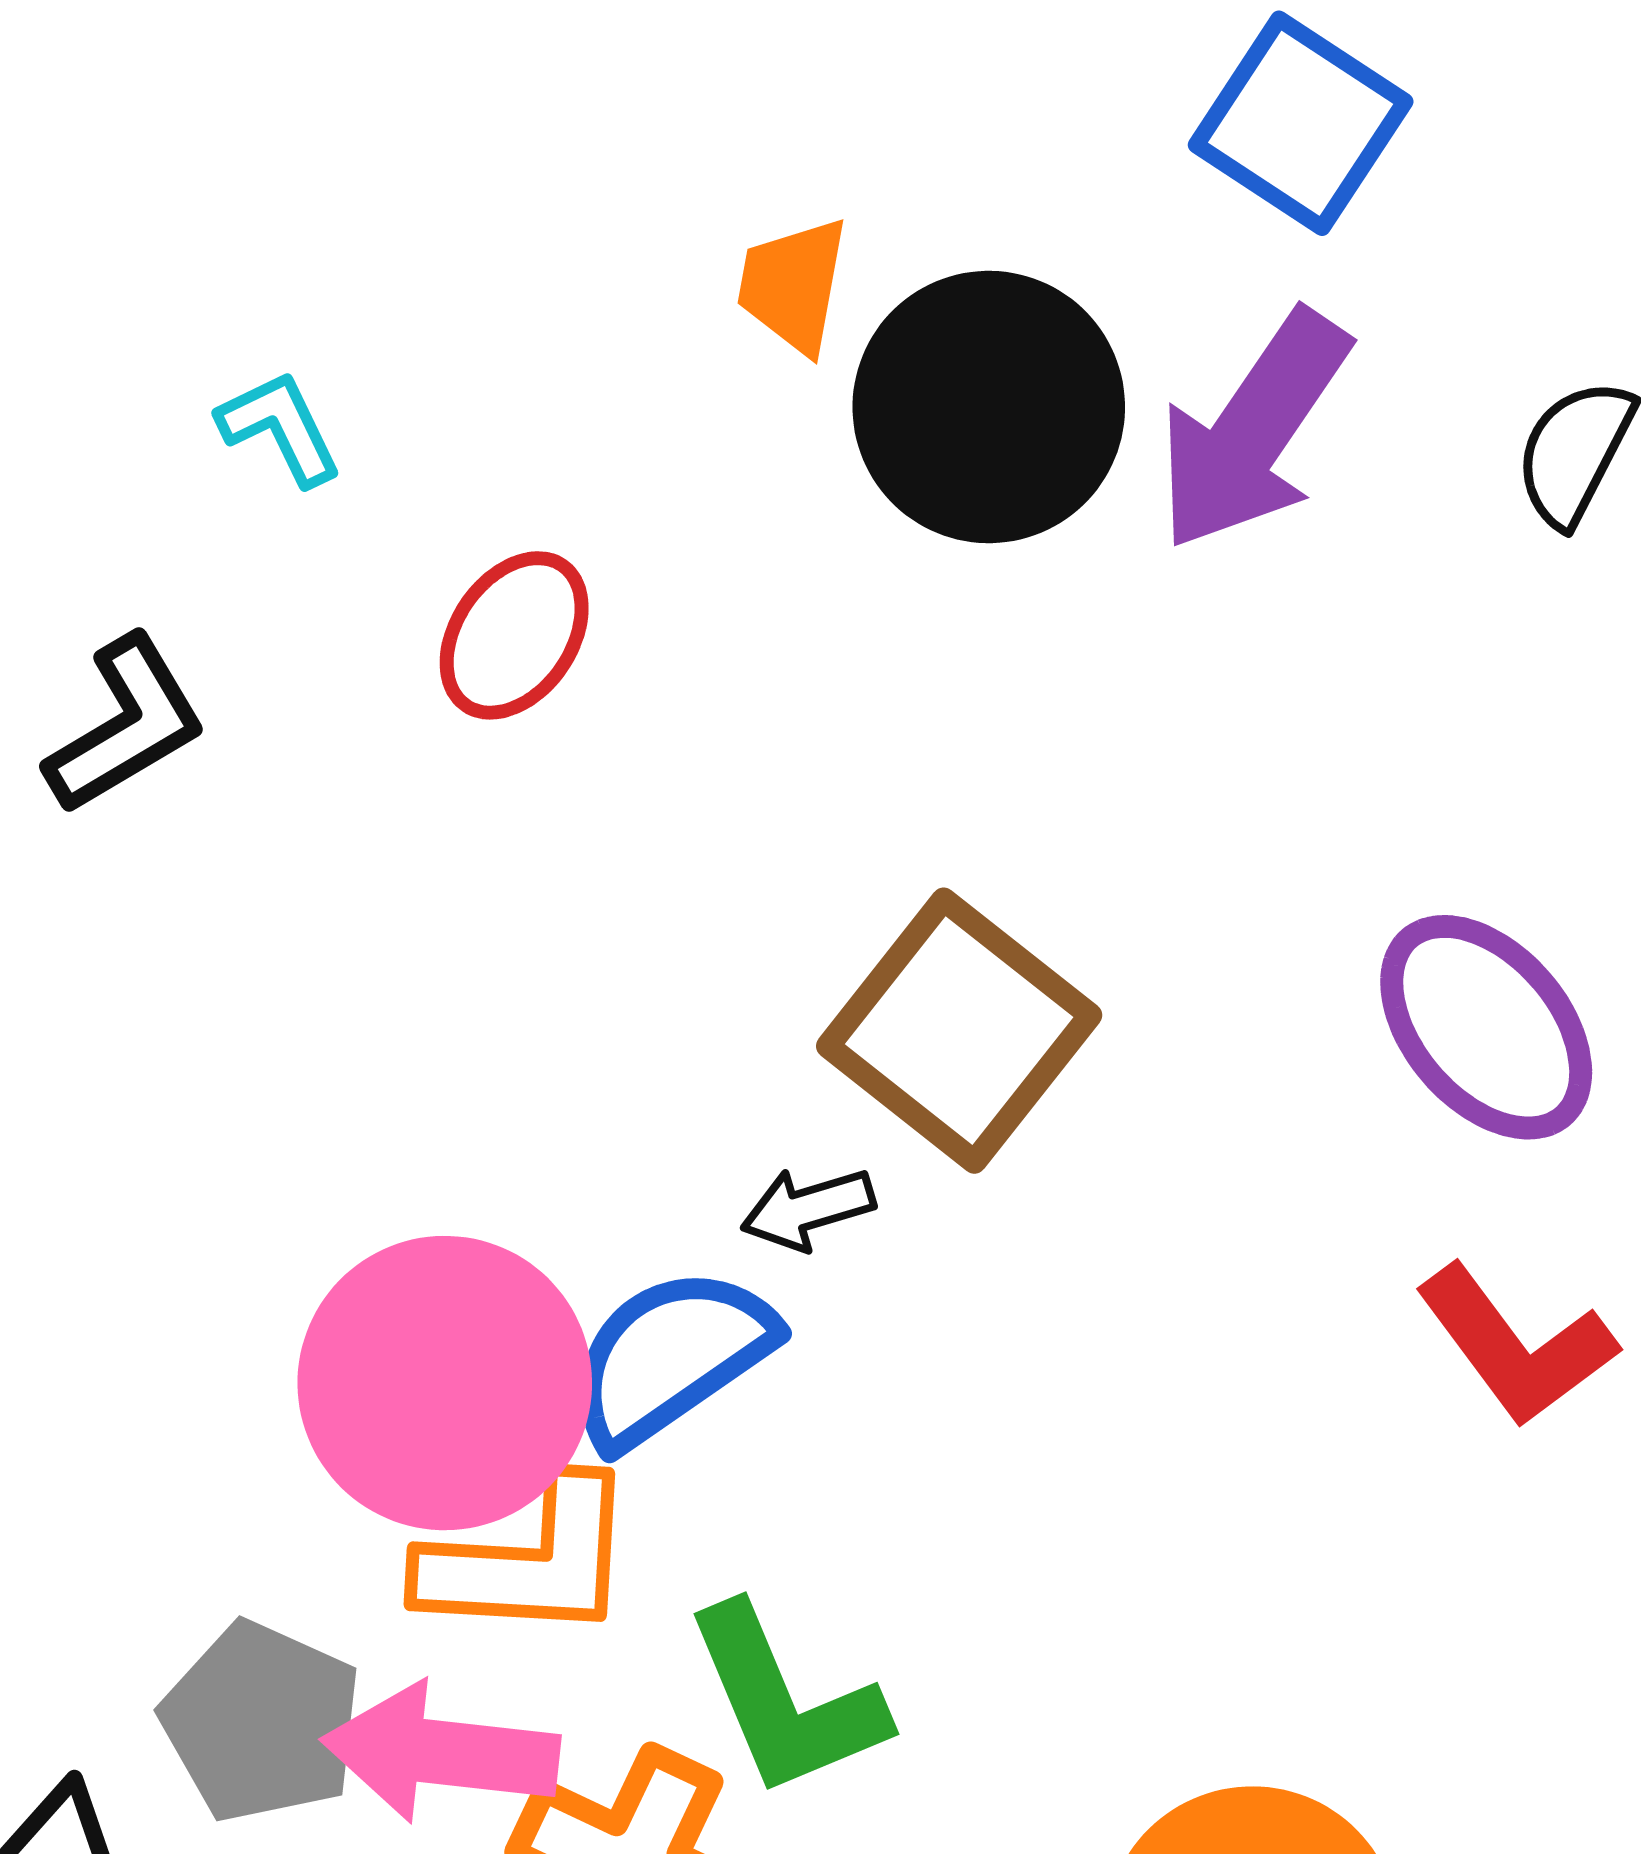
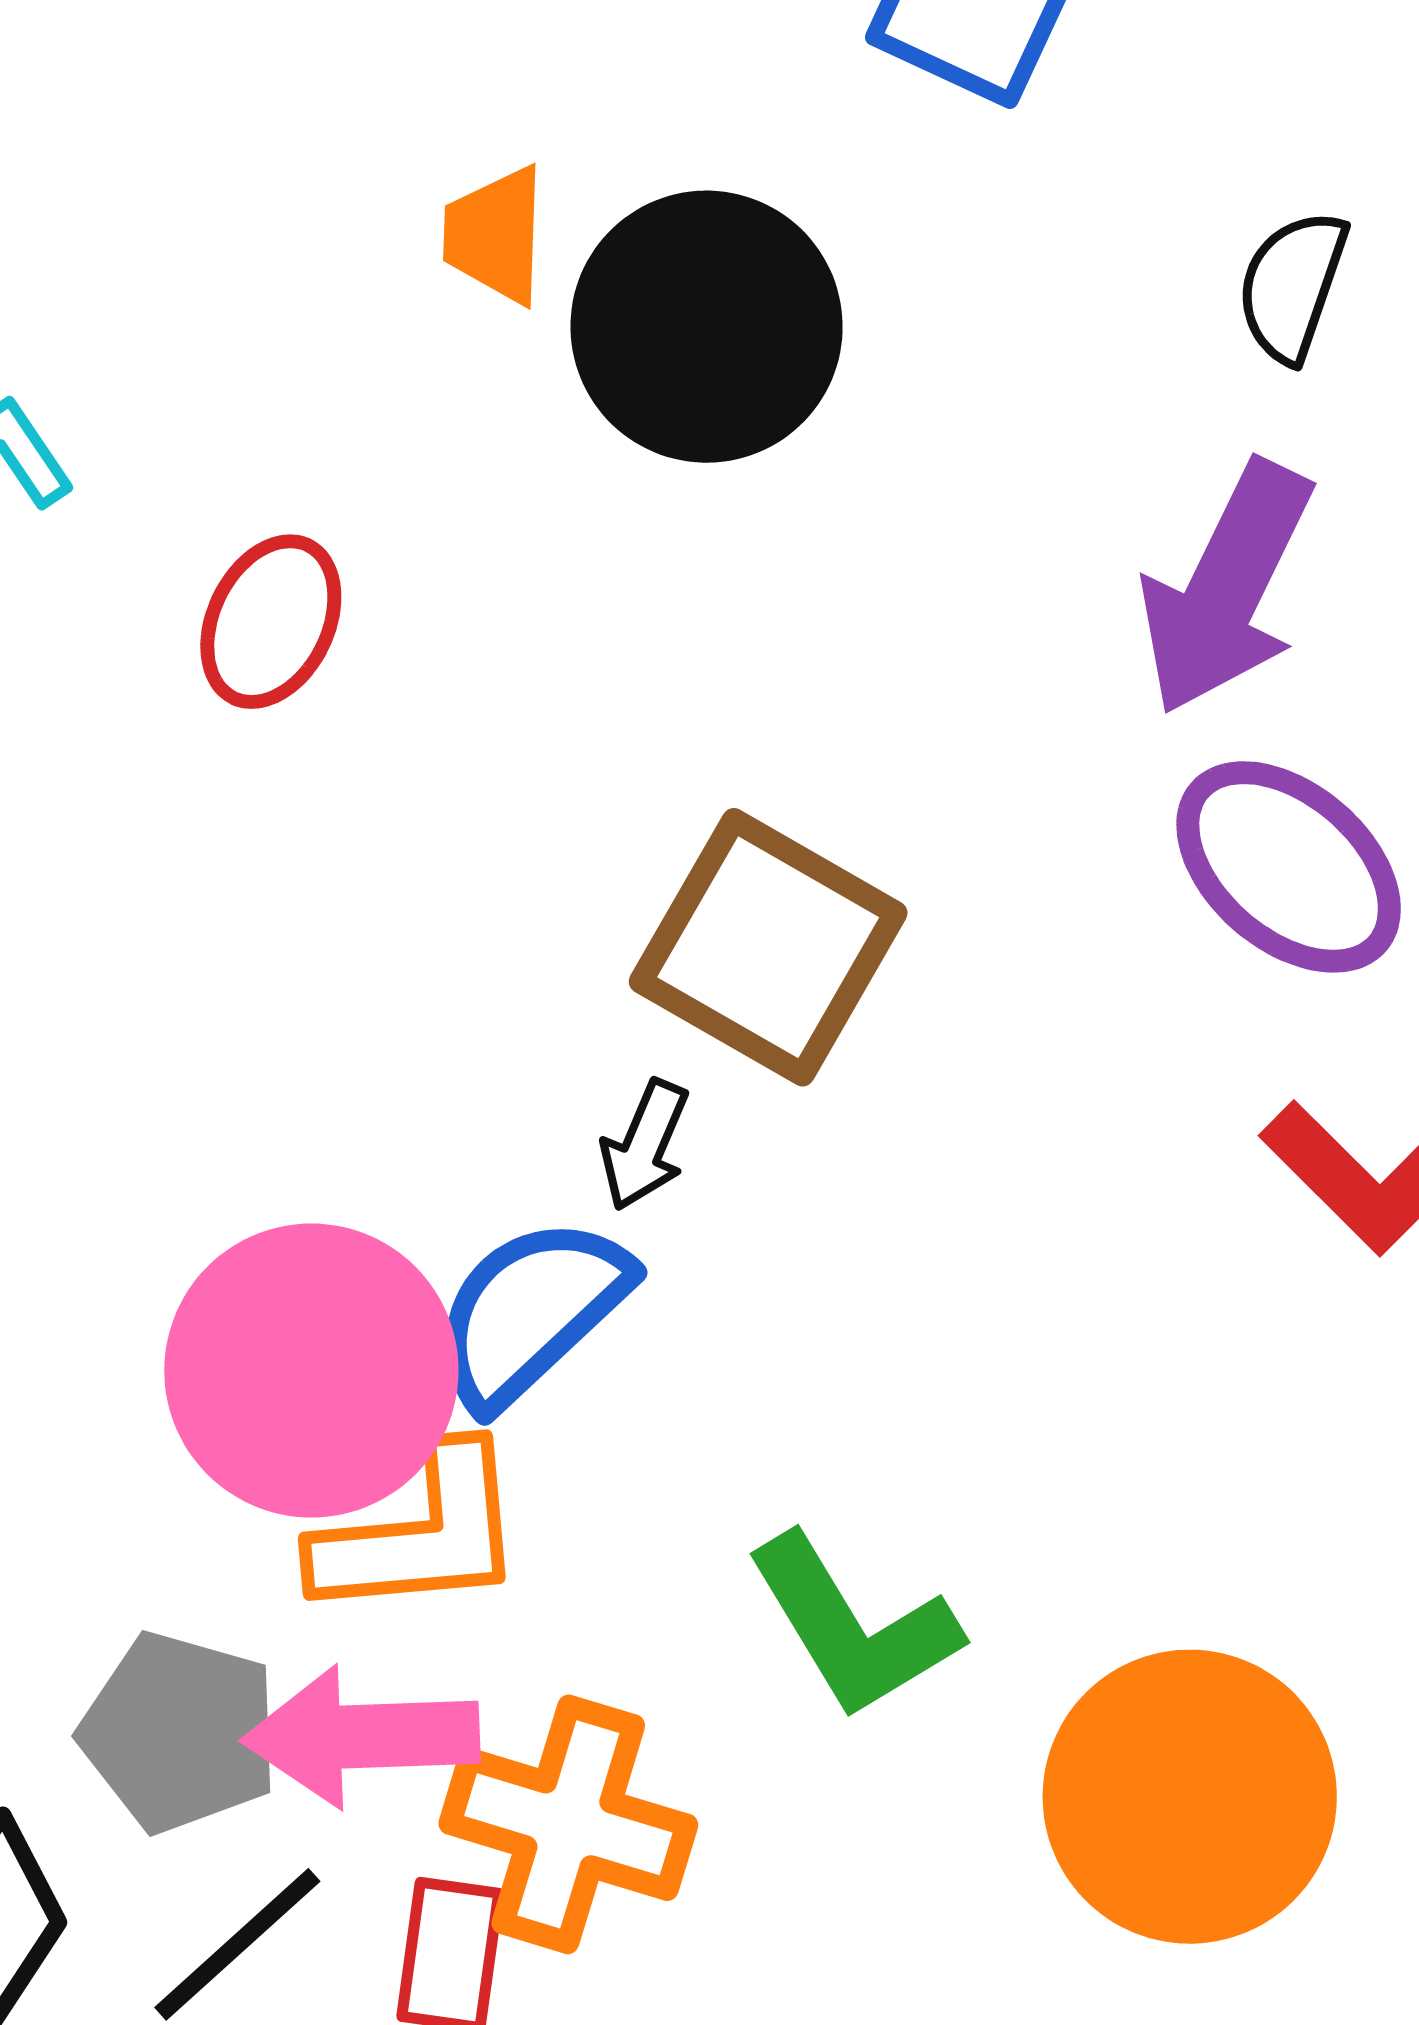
purple arrow: (1253, 431) -> (1226, 588), moved
black arrow: (808, 1209) -> (645, 1145), turned -42
green L-shape: (785, 1701) -> (853, 1627), moved

